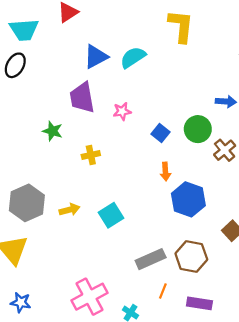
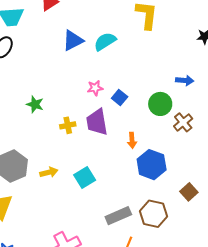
purple trapezoid: (82, 98) -> (97, 122), moved
blue square: (160, 133) -> (120, 97), moved

